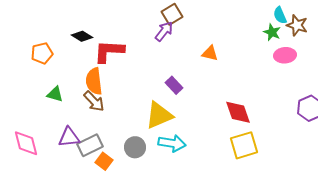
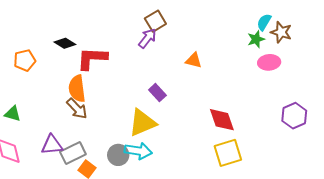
cyan semicircle: (280, 15) -> (264, 22), turned 54
green star: (272, 32) -> (256, 39), turned 30
green triangle: (55, 94) -> (13, 114), moved
cyan arrow: (172, 143) -> (138, 151), moved

